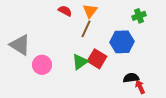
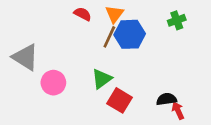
blue hexagon: (122, 42) -> (130, 34), moved
red square: (97, 59) -> (119, 100), moved

